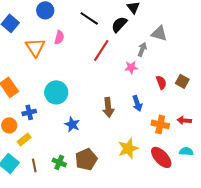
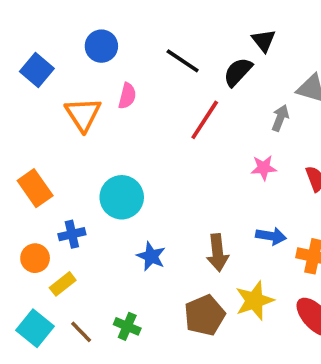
pink star: (131, 67) -> (264, 168), moved
blue arrow: (137, 103) -> (271, 236), moved, turned -63
brown arrow: (108, 107) -> (218, 253), moved
brown pentagon: (86, 159) -> (205, 315), moved
brown line: (34, 165) -> (81, 332), turned -32

